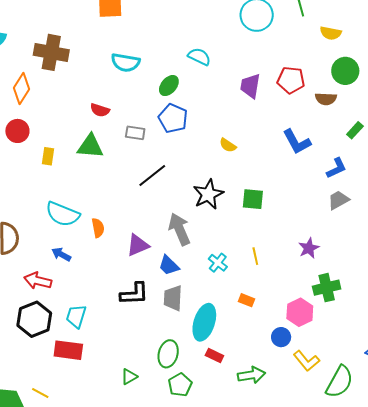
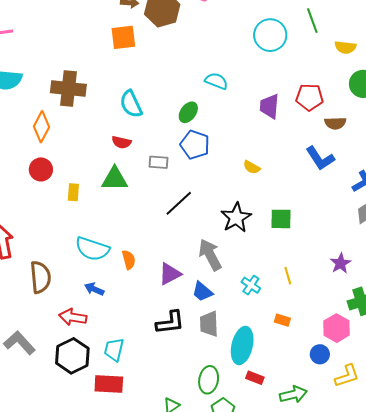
cyan semicircle: (126, 63) -> (131, 104), moved, turned 60
brown semicircle: (326, 99) -> (335, 123), moved
yellow L-shape: (306, 361) -> (347, 376), turned -64

